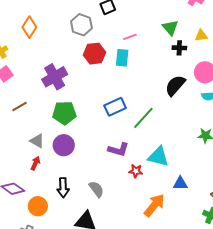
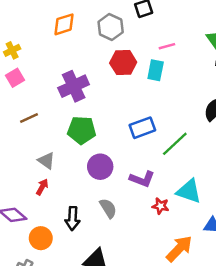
orange diamond: (29, 27) -> (64, 24), moved, turned 35
purple circle: (64, 145) -> (100, 167), moved
gray semicircle: (96, 189) -> (108, 208), moved

